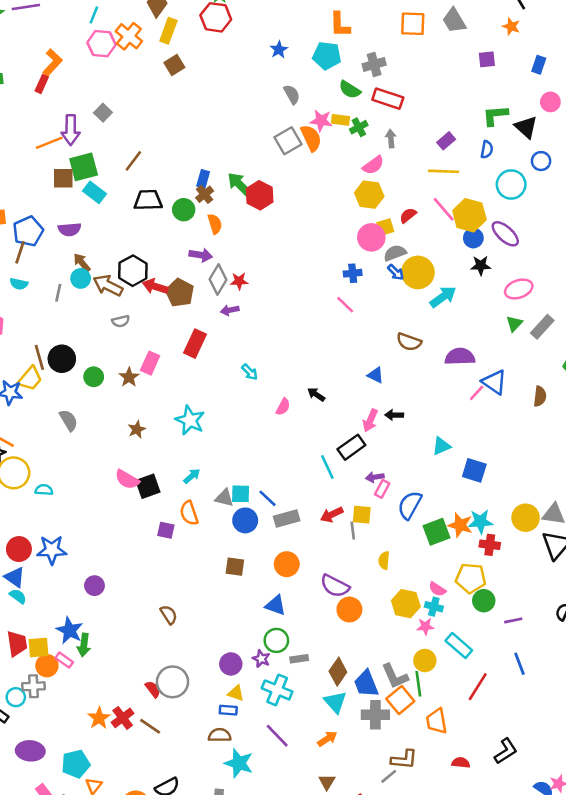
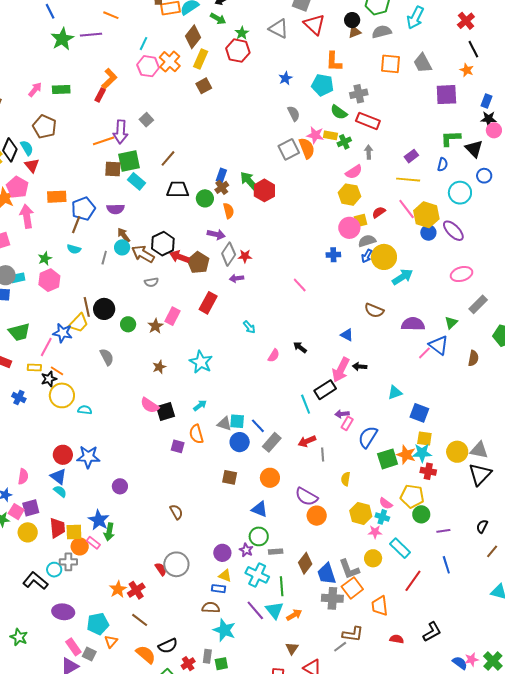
purple square: (487, 59) -> (446, 95), size x1.6
black star: (481, 265) -> (489, 119), moved
blue arrow: (396, 272) -> (367, 256), turned 72
pink line: (345, 305) -> (300, 285), moved
green triangle: (514, 324) -> (451, 323), moved
pink arrow: (370, 420) -> (341, 370), size x1.4
yellow square: (362, 515) -> (424, 438), moved
gray rectangle: (287, 518) -> (272, 442), turned -36
green line: (418, 684) -> (282, 586), moved
cyan triangle: (335, 702) -> (274, 610), moved
brown line: (150, 726) -> (140, 620), moved

